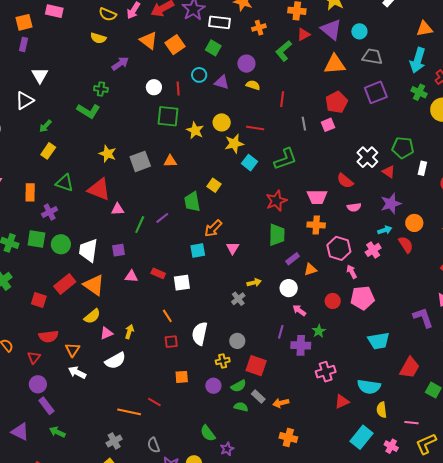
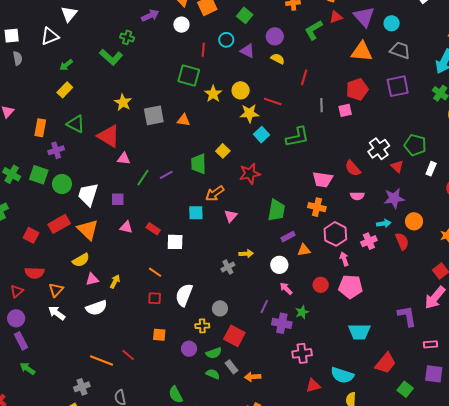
white circle: (154, 87) -> (181, 25), moved
red star: (276, 201) -> (250, 174), moved
orange line: (167, 316) -> (155, 272), turned -32

